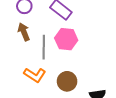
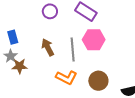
brown arrow: (24, 32) -> (48, 47), moved

